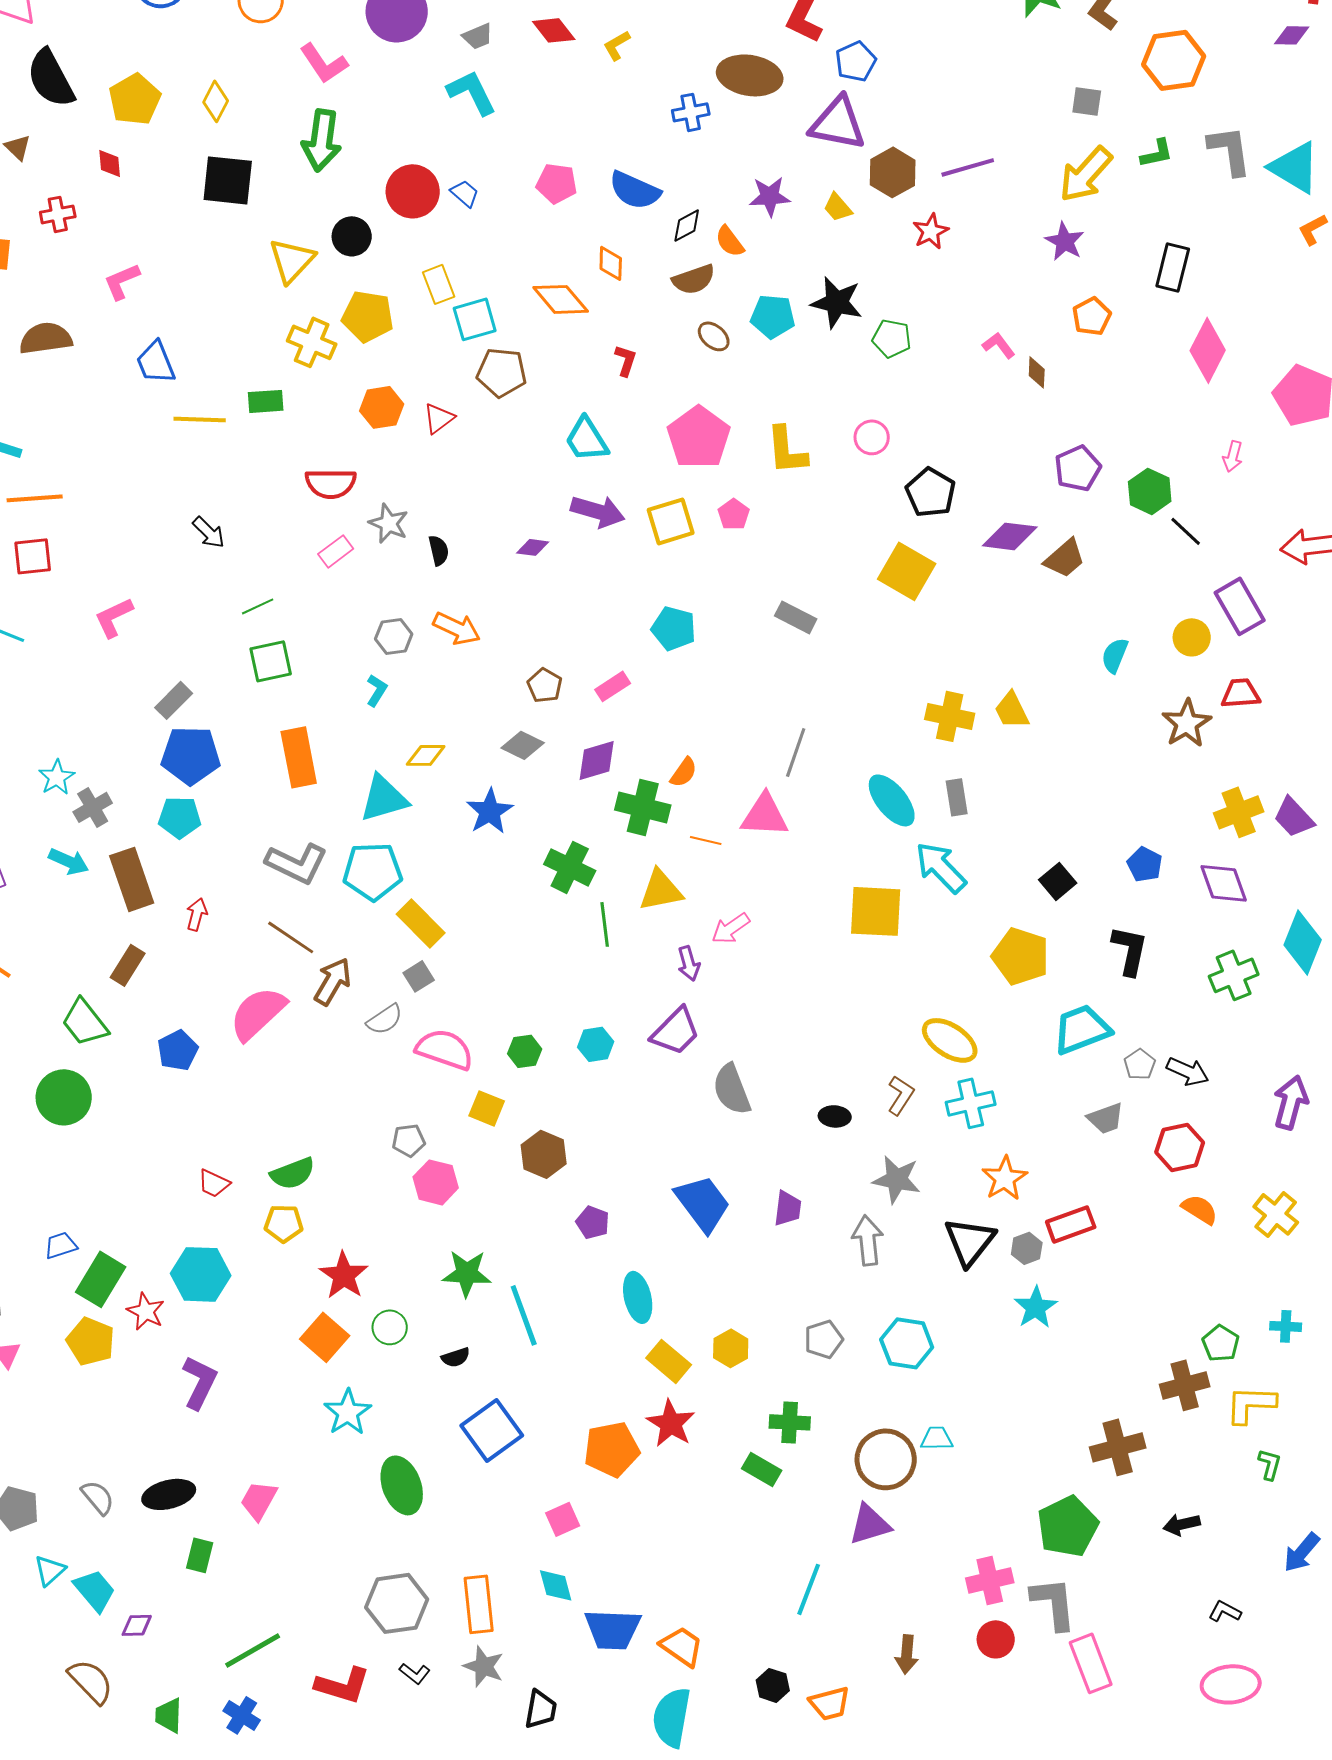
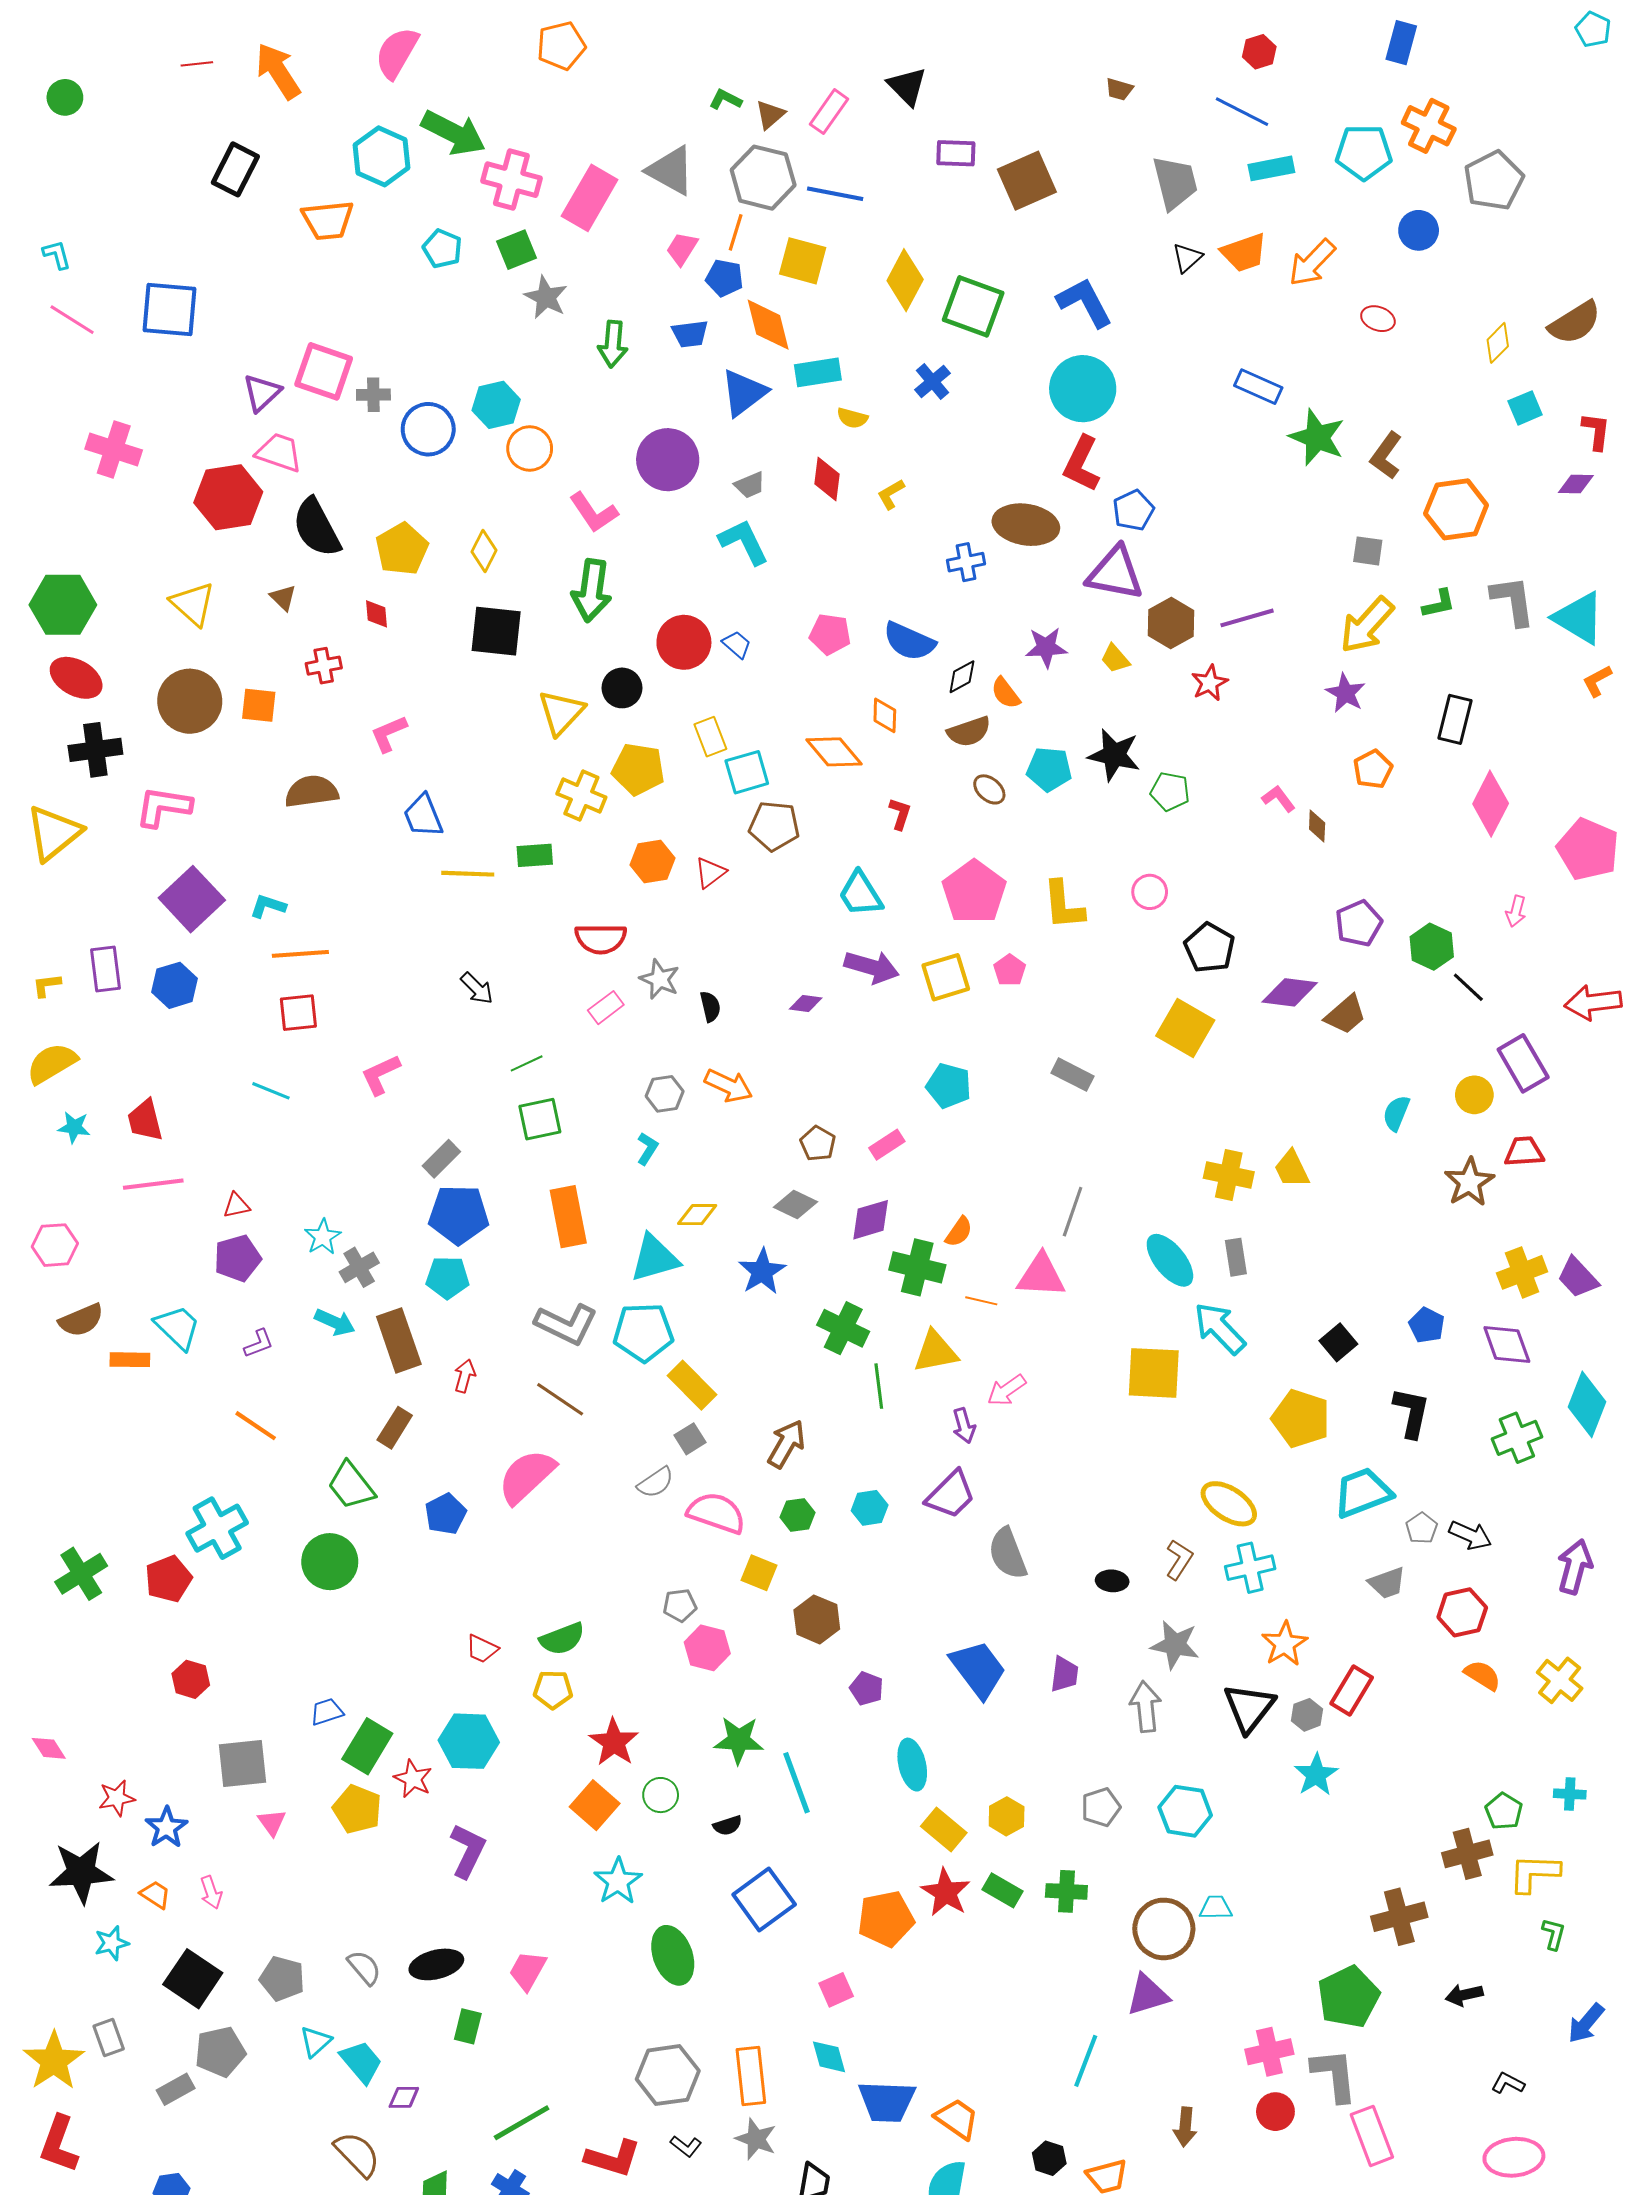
red diamond: (554, 30) -> (827, 479), turned 45
brown arrow: (333, 981) -> (786, 1444), moved
red rectangle: (1071, 1224) -> (1352, 1690), turned -39
green rectangle: (762, 1469) -> (1003, 1890), moved

